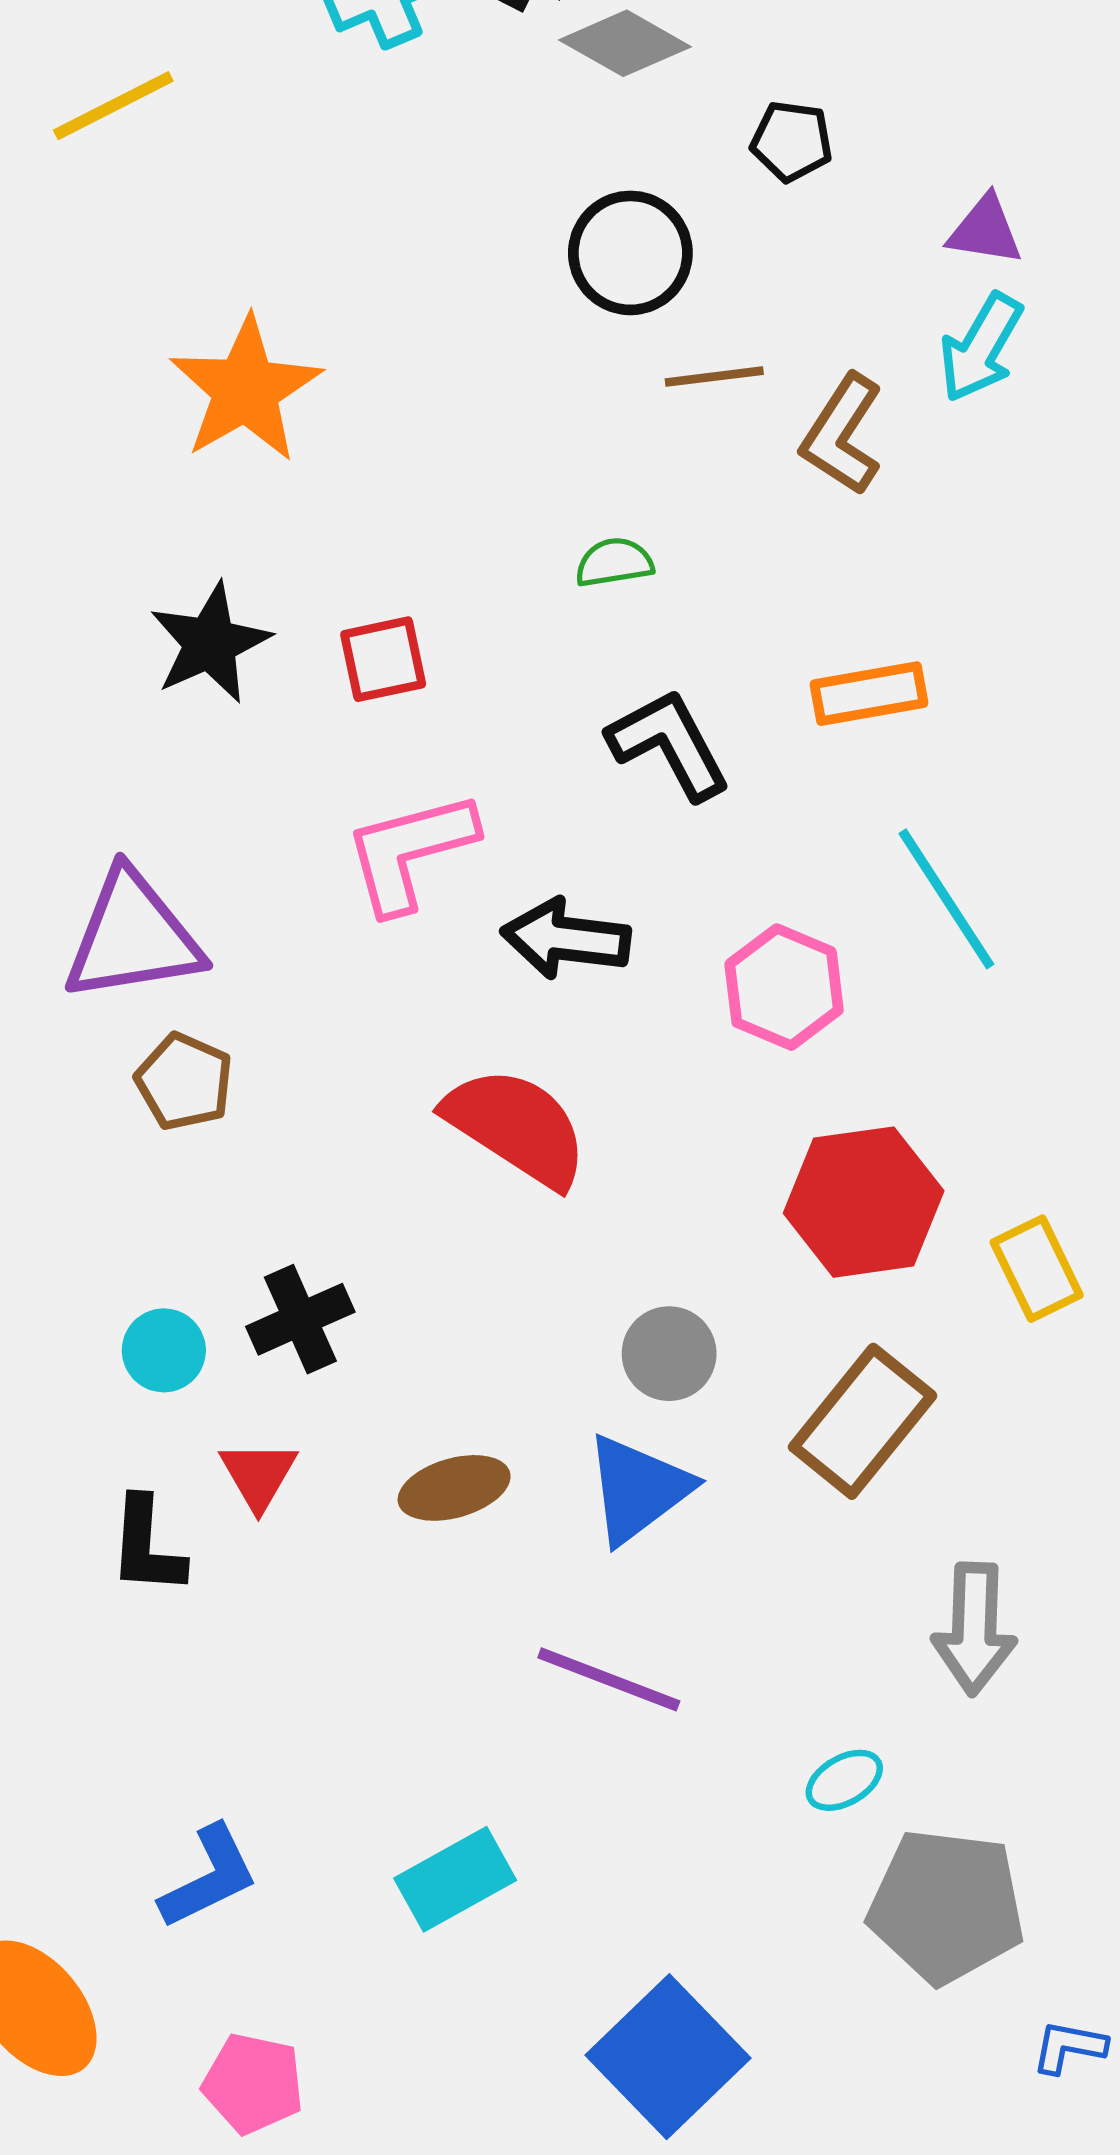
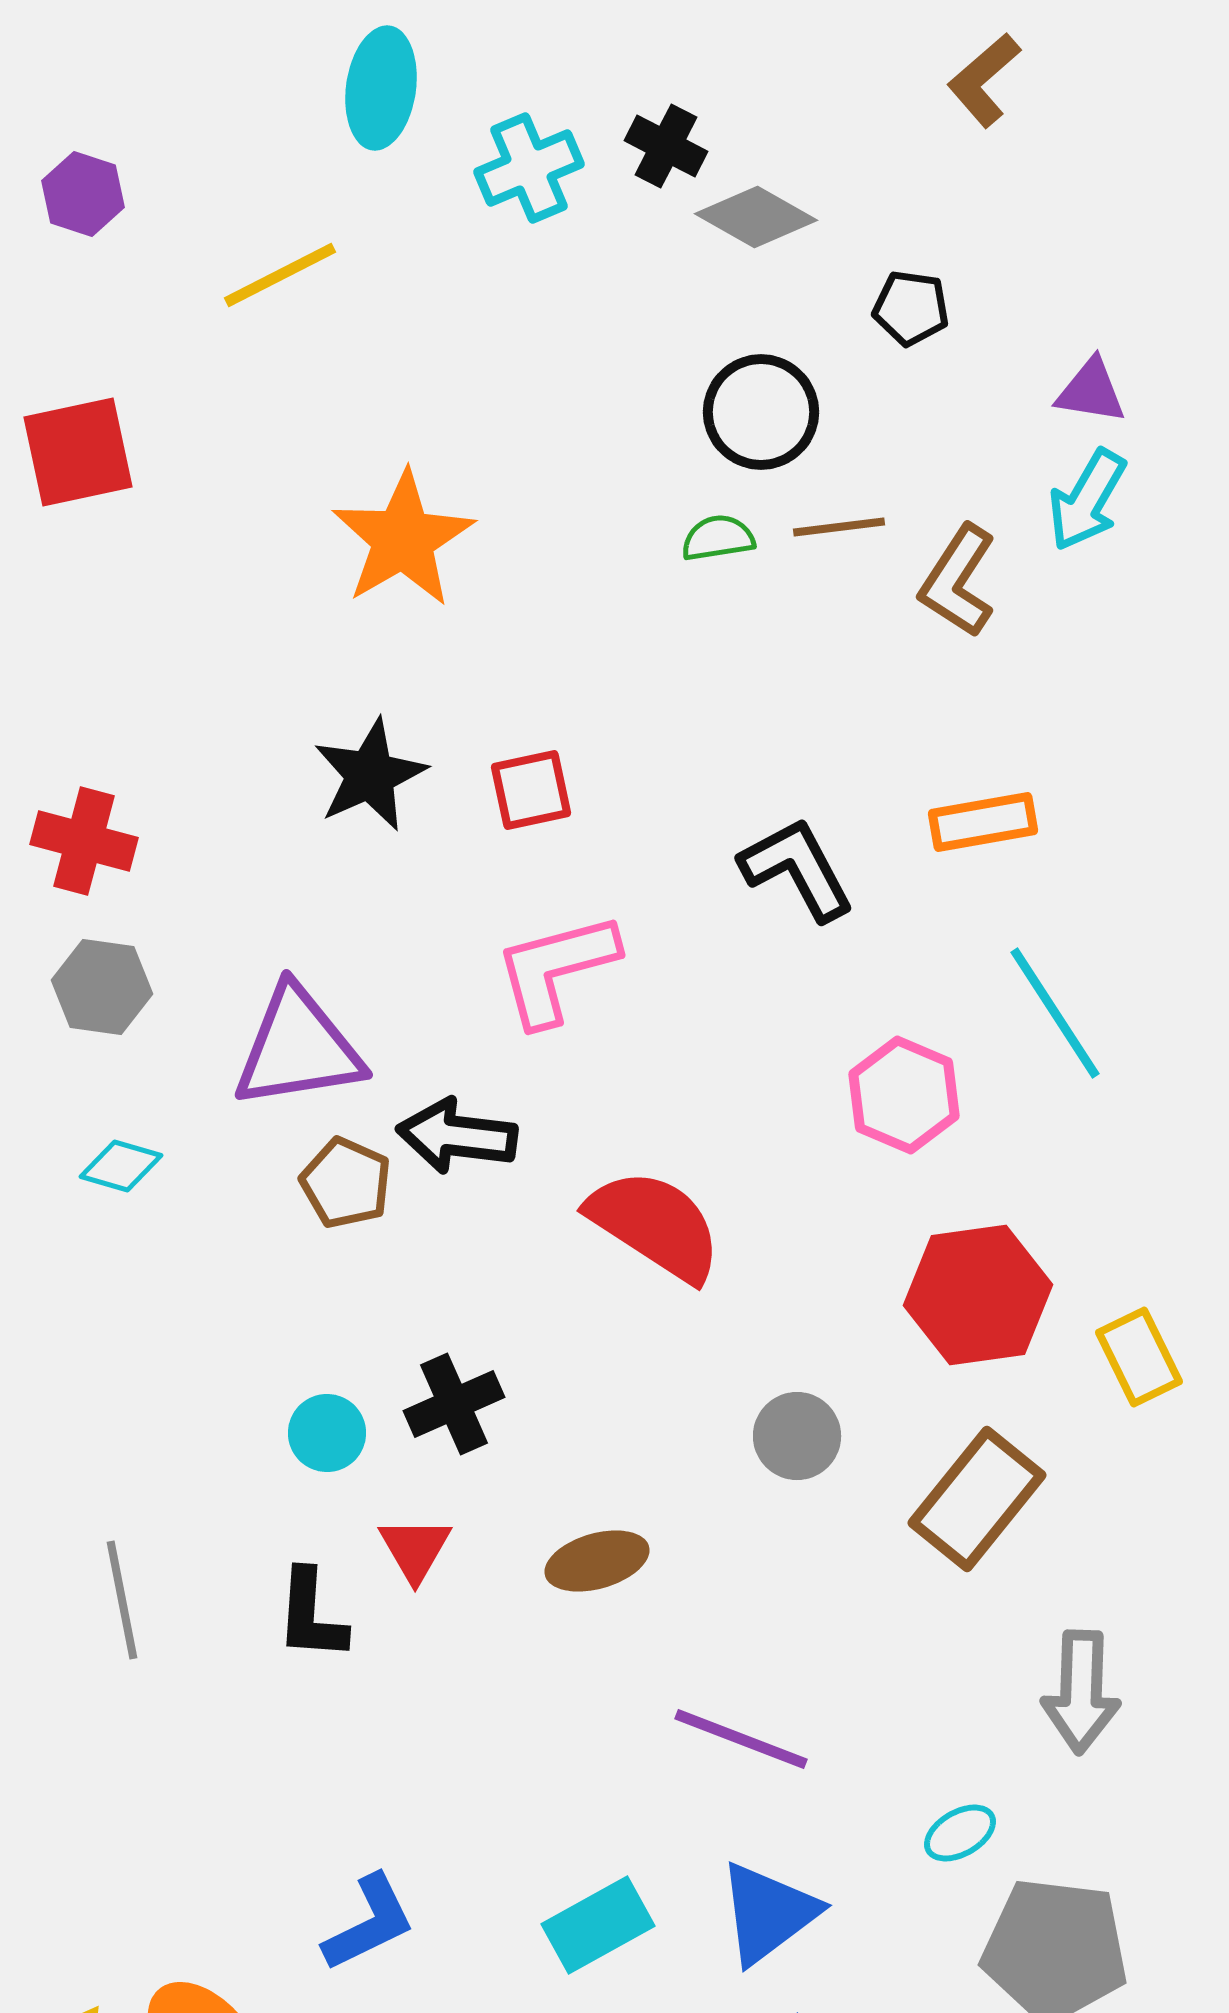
green semicircle: (614, 562) -> (718, 538), moved
black arrow: (566, 939) -> (457, 1136), moved
blue triangle: (638, 1489) -> (768, 1913), moved

